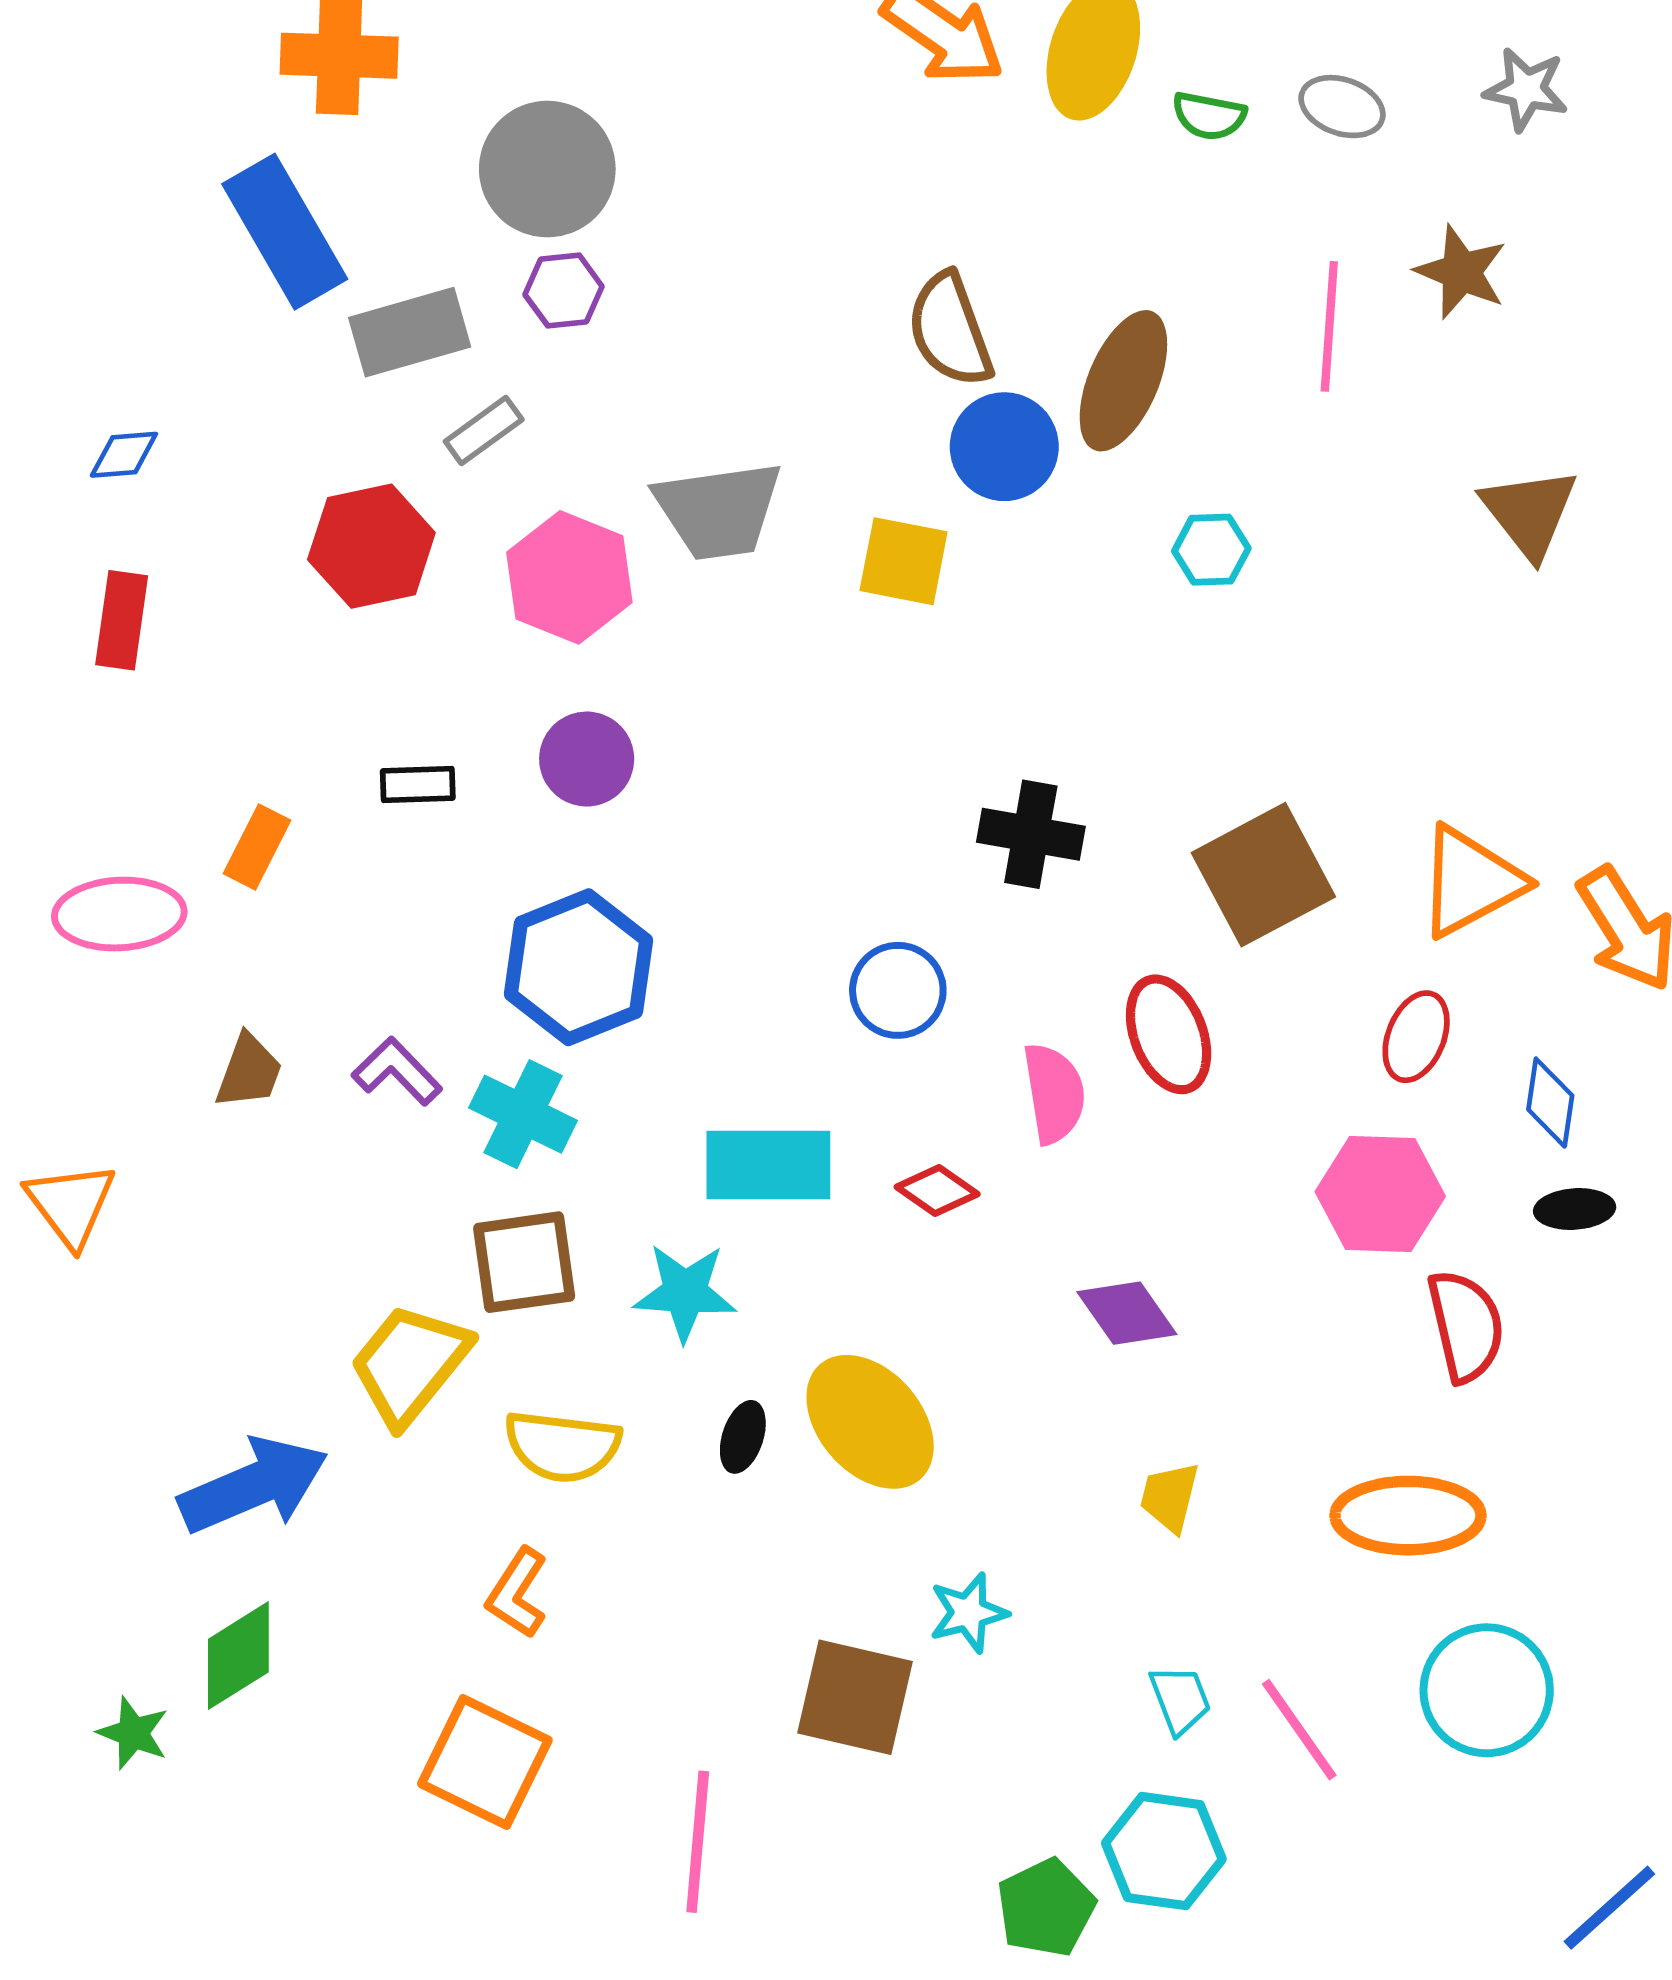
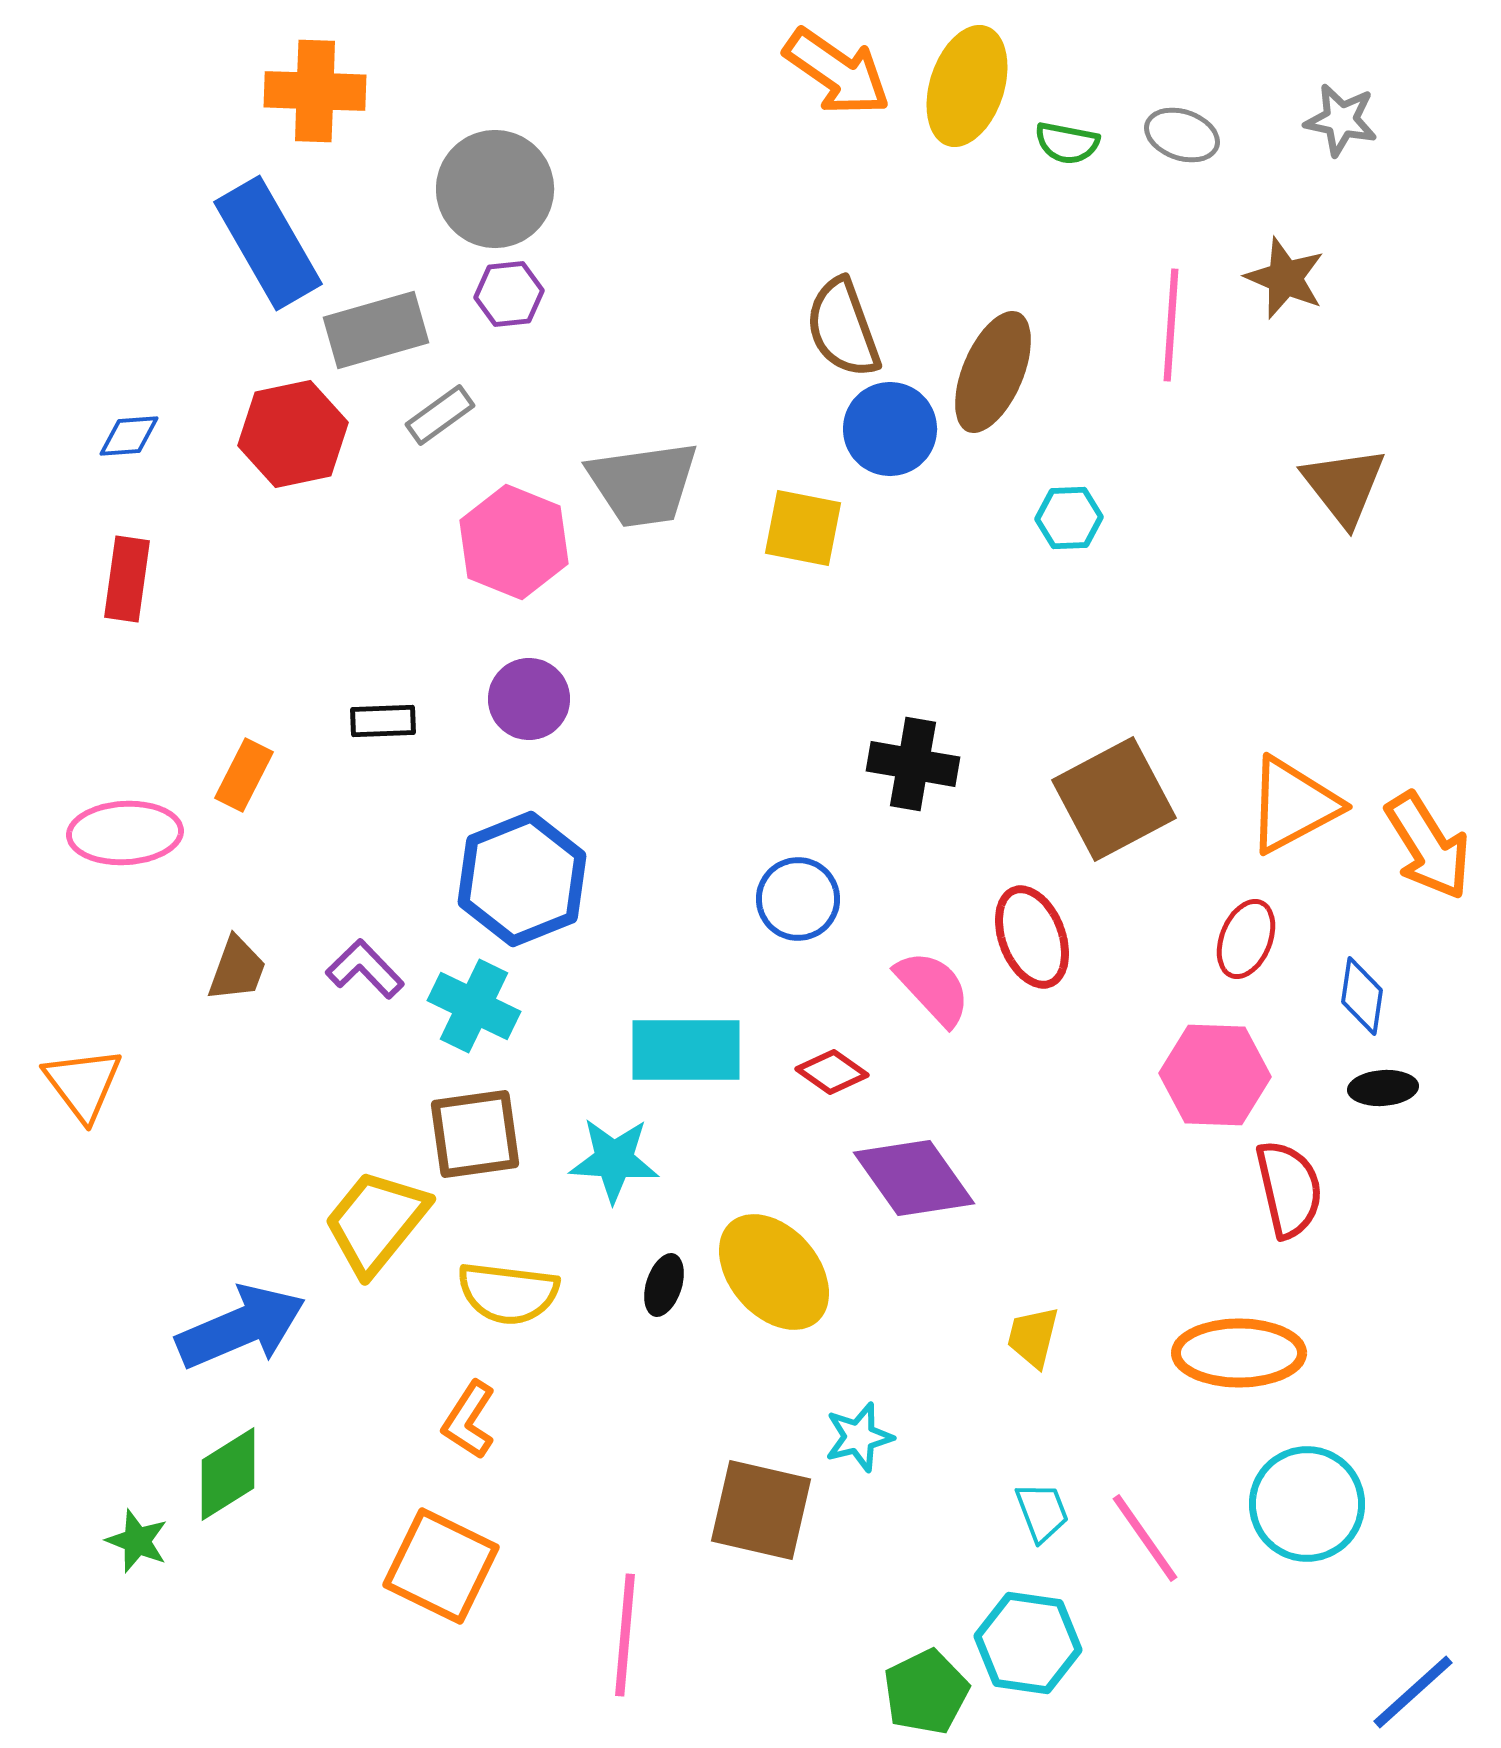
red hexagon: (371, 546) -> (293, 434), moved
pink semicircle: (1054, 1093) -> (933, 988), turned -34
purple diamond: (1127, 1313) -> (914, 1178), moved, size x1.4

